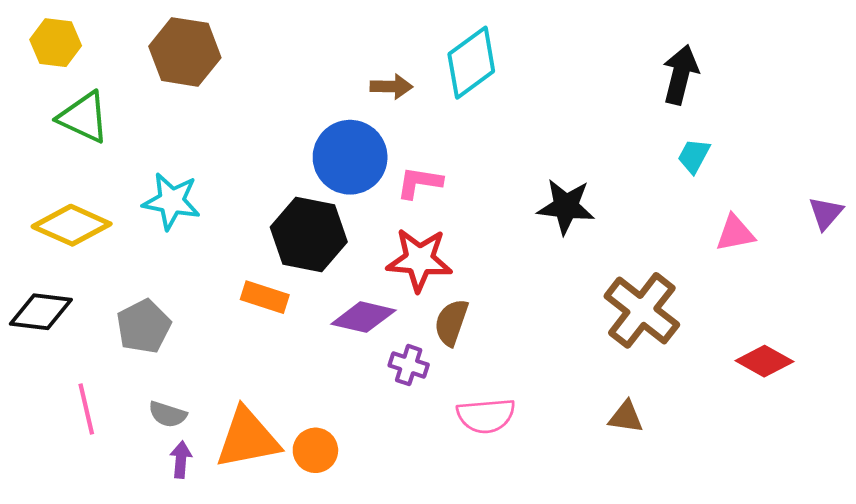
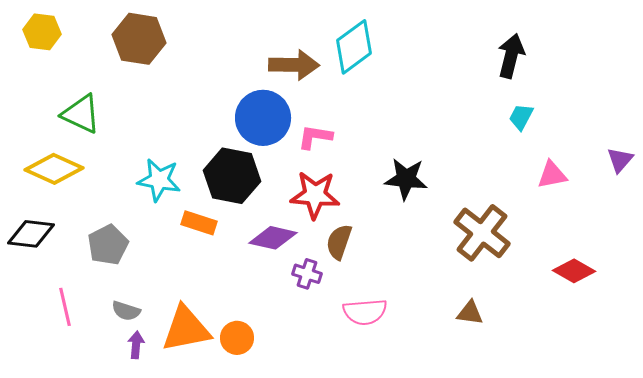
brown arrow: (391, 87) -> (294, 65), size x1.6
green triangle: (84, 117) -> (81, 114), moved
cyan star: (172, 201) -> (159, 180), moved
black star: (566, 207) -> (406, 179), moved

